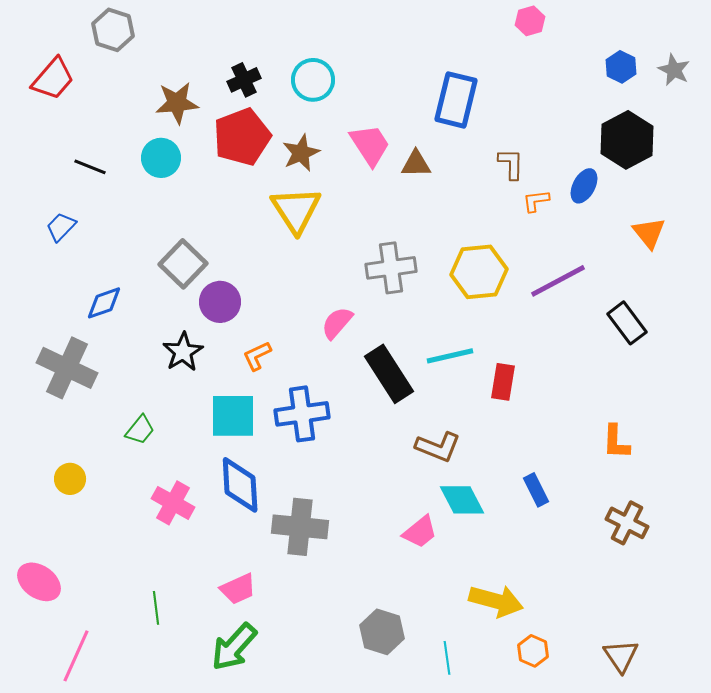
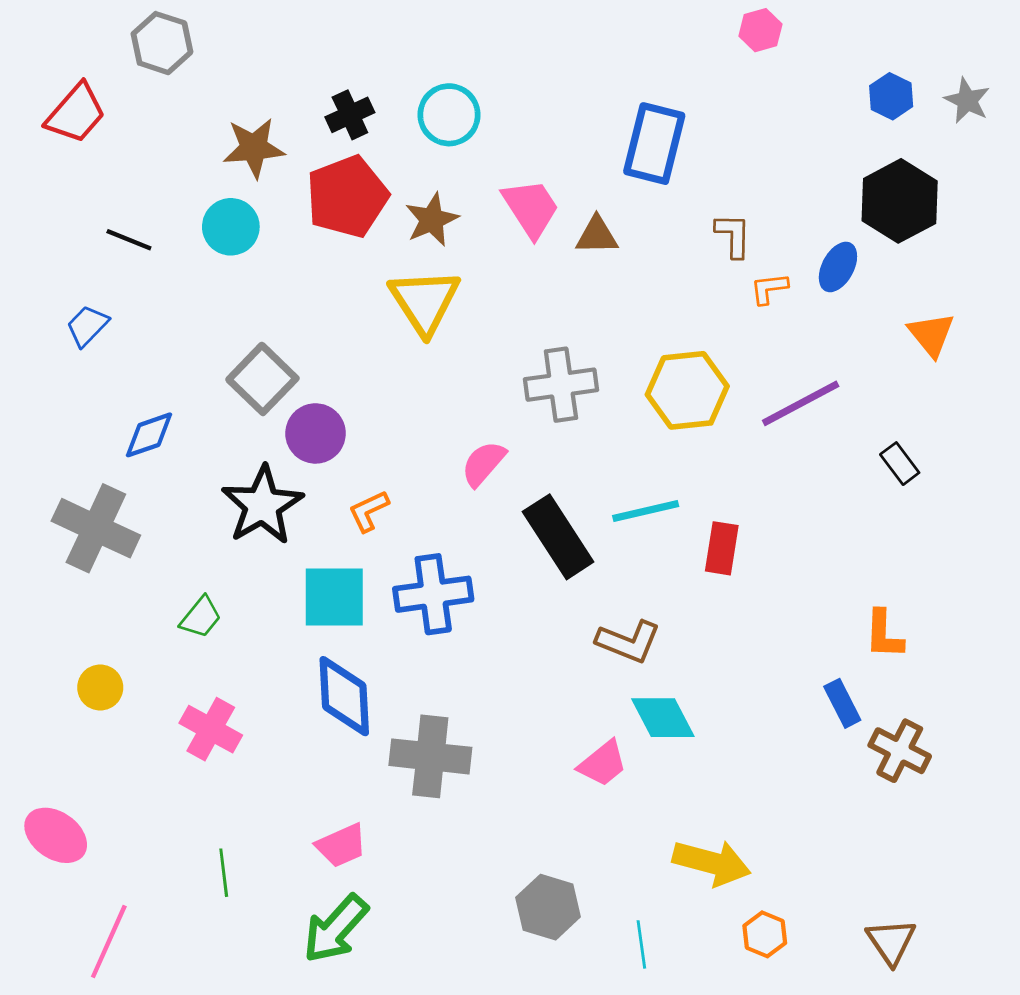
black rectangle: (627, 323) -> (900, 464), size x0.7
black star: (183, 352) -> (262, 505), size x1.4
blue rectangle: (536, 490) -> (842, 703), moved
pink cross: (173, 503) -> (211, 729), moved

